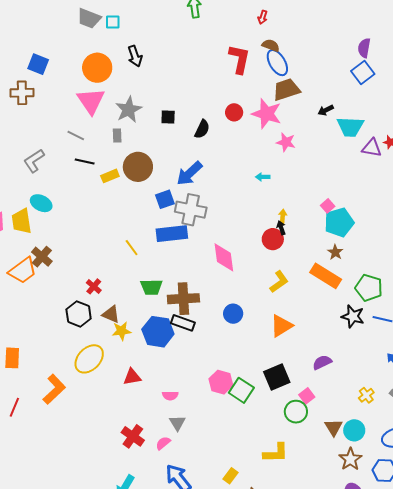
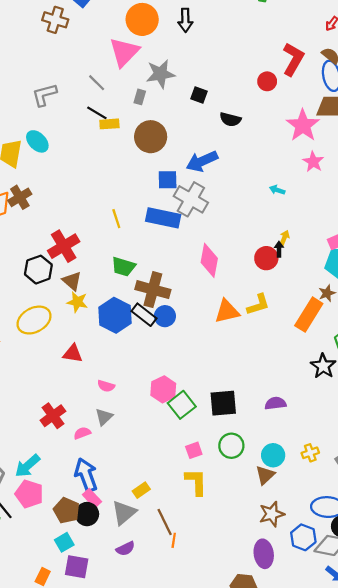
red circle: (234, 112) -> (267, 81), moved
black semicircle: (202, 129) -> (230, 119), turned 60
yellow rectangle: (110, 176) -> (109, 124), moved
orange rectangle: (326, 276) -> (309, 315), turned 72
red cross: (94, 286) -> (64, 246), size x1.8
blue circle: (233, 314) -> (165, 316), moved
orange triangle: (281, 326) -> (227, 311), moved
pink square: (307, 396) -> (194, 450), moved
cyan circle: (354, 430) -> (273, 455), moved
yellow L-shape: (276, 453) -> (196, 482), turned -108

